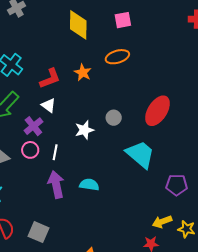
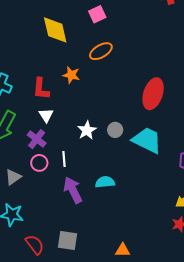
red L-shape: (50, 78) -> (41, 89), turned 130
white triangle: (48, 105) -> (46, 115), turned 35
gray circle: (114, 118) -> (115, 130), moved

